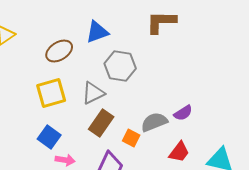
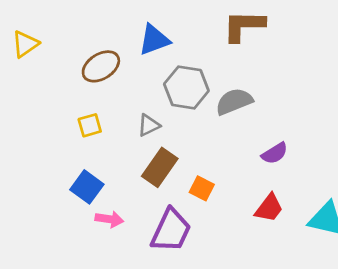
yellow square: (51, 93) -> (90, 125), size x0.6
gray triangle: (93, 93) -> (149, 125), size x0.7
gray semicircle: (154, 122) -> (234, 101), moved

